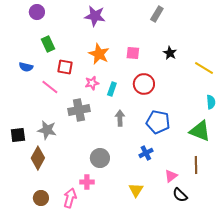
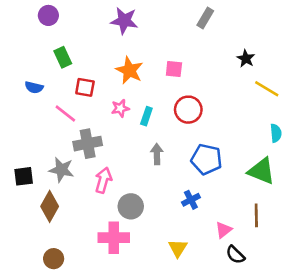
black star: (170, 53) -> (246, 59), moved
gray cross: (79, 110) -> (88, 144), moved
pink cross: (87, 182) -> (114, 238), size x1.6
pink arrow: (70, 198) -> (103, 180), moved

